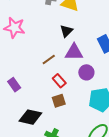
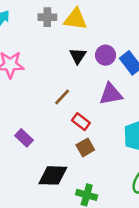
purple triangle: (74, 52) -> (111, 94), moved
purple circle: (86, 72) -> (105, 55), moved

